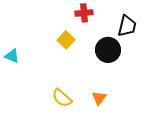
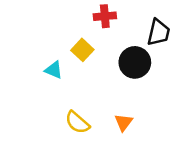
cyan triangle: (12, 56) -> (54, 70), moved

